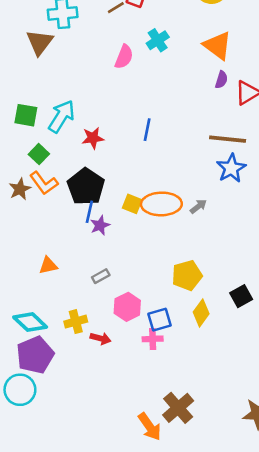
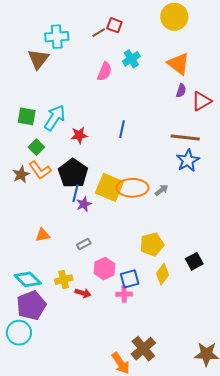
yellow square: (132, 204) -> (109, 187), size x1.8

